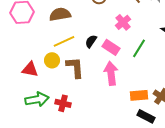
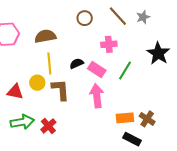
pink cross: (123, 22) -> (109, 44), turned 35
yellow line: (64, 41) -> (49, 63), turned -70
black semicircle: (91, 41) -> (77, 63), turned 32
red cross: (63, 103) -> (48, 126), turned 35

